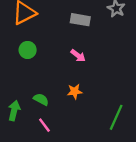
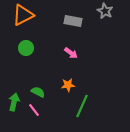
green line: (116, 117) -> (82, 106), moved
pink line: (44, 125) -> (34, 110), moved

